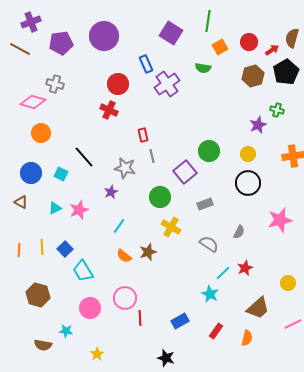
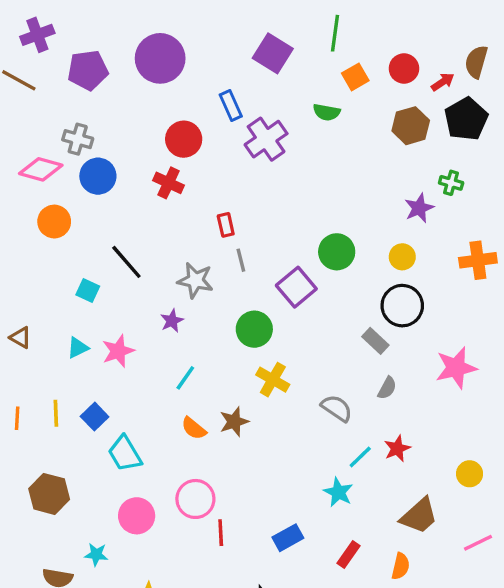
blue circle: (31, 173) -> (98, 176), moved
gray rectangle: (205, 204) -> (375, 341), moved, turned 63

